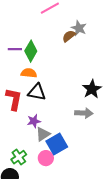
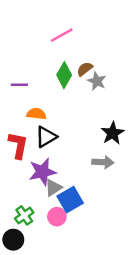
gray star: (79, 28) -> (97, 81), moved
green diamond: (31, 51) -> (64, 75), moved
black triangle: (37, 92) -> (46, 137), turned -42
purple star: (34, 121) -> (42, 172), size x1.6

